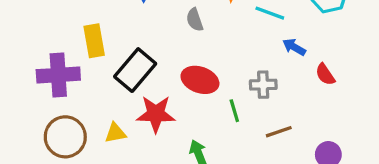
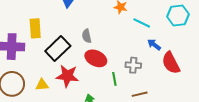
gray semicircle: (195, 20) -> (87, 36), moved
red semicircle: (325, 74) -> (171, 63), size x1.6

